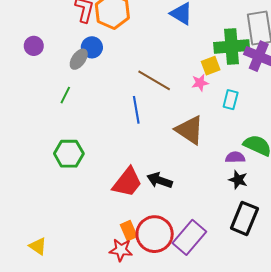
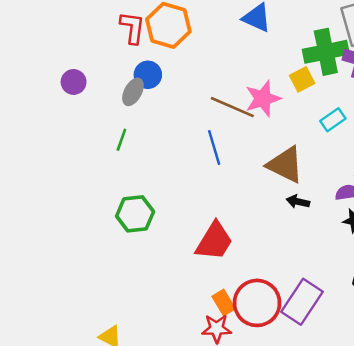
pink star: (200, 83) -> (263, 99), moved, size x1.6
cyan rectangle: (231, 100) -> (333, 120), turned 48
black arrow: (160, 180) -> (298, 202), moved, size x0.7

